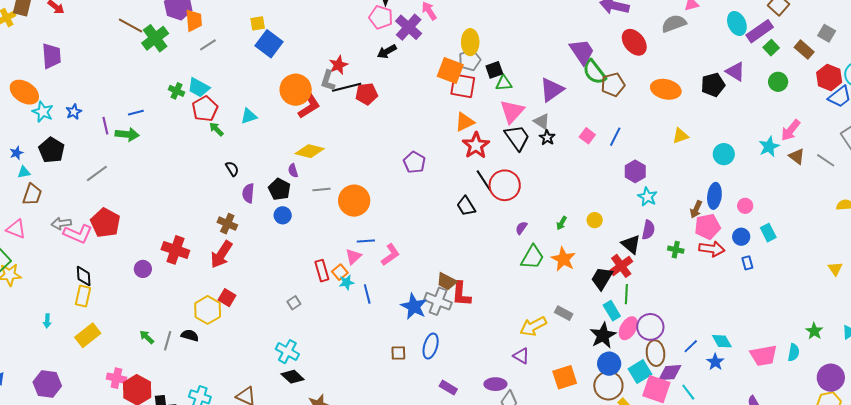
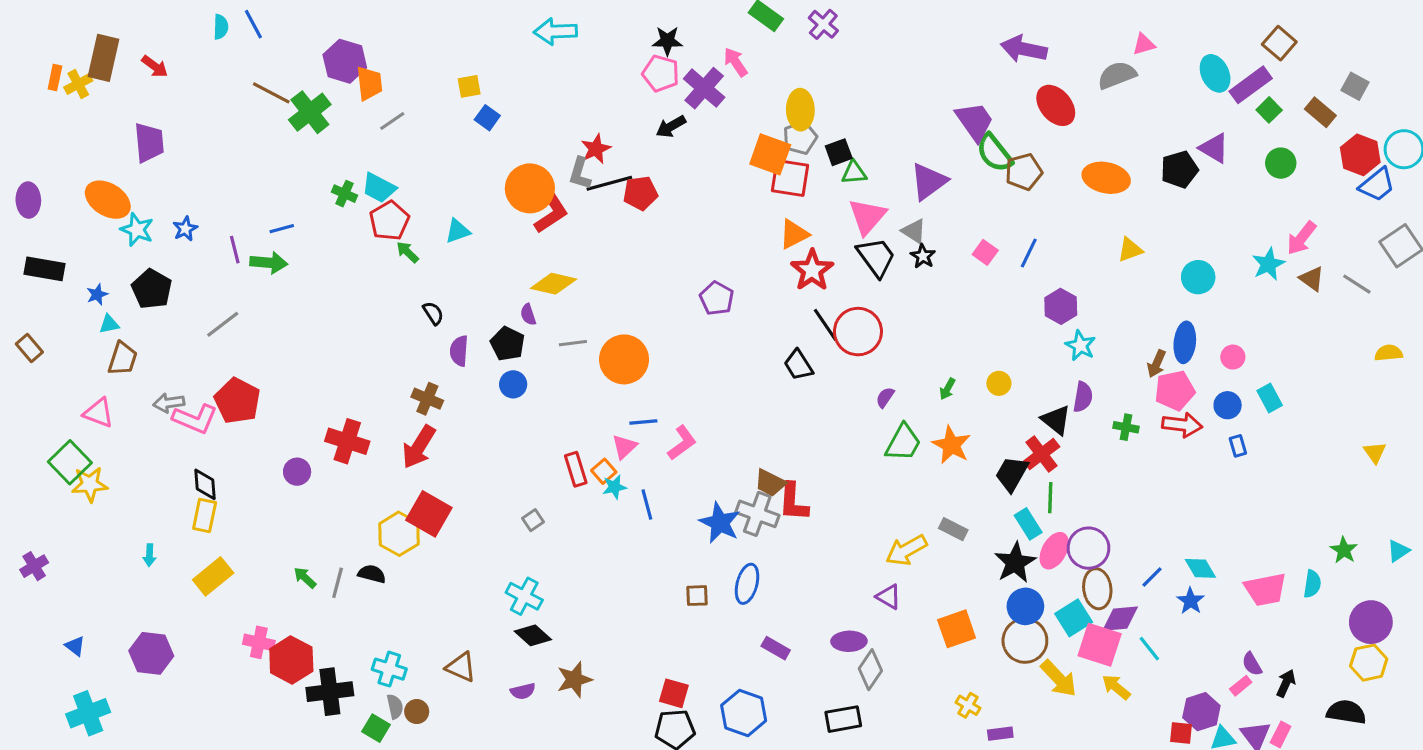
blue square: (269, 44) -> (487, 118), size x0.6
red square: (227, 298) -> (429, 514), size x1.6

